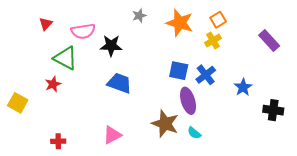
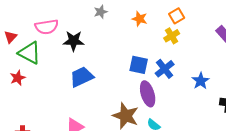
orange star: (180, 23) -> (140, 19), size x0.6
red triangle: (46, 24) -> (11, 37), moved
blue trapezoid: (119, 83) -> (82, 77), turned -45

